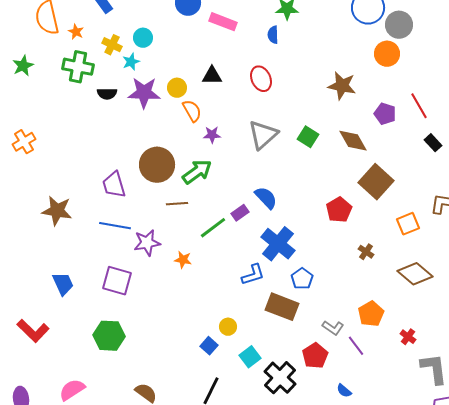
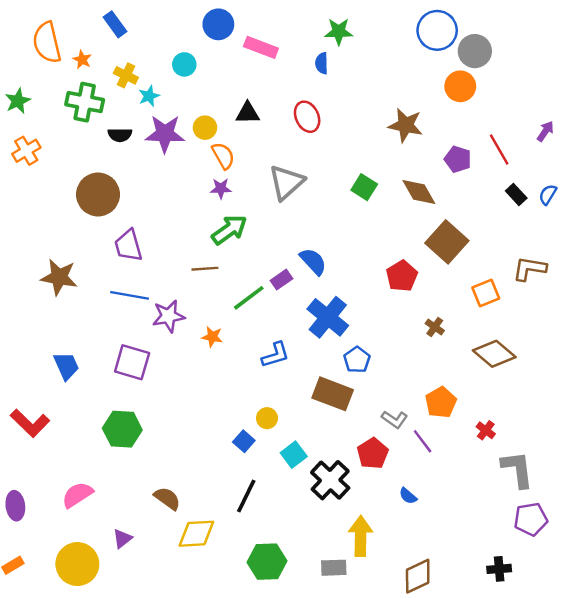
cyan circle: (143, 38) -> (184, 64), moved
purple star: (212, 135) -> (221, 188), moved
gray triangle: (263, 135) -> (286, 182), moved
orange cross: (24, 142) -> (26, 151), moved
brown circle: (157, 165) -> (98, 194), moved
blue L-shape: (253, 275) -> (275, 355), moved

